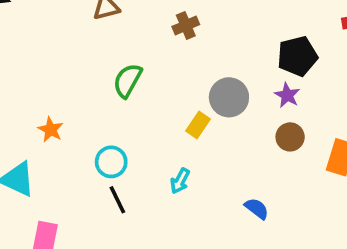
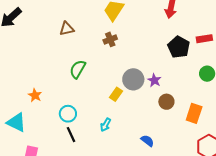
black pentagon: (297, 56) -> (179, 47), moved, turned -30
purple star: (287, 95) -> (154, 80), moved

